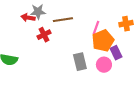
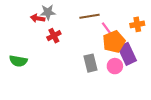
brown line: (63, 20) -> (89, 16), moved
pink line: (96, 28) -> (107, 28), turned -56
purple rectangle: (116, 53) -> (127, 54), size x1.5

